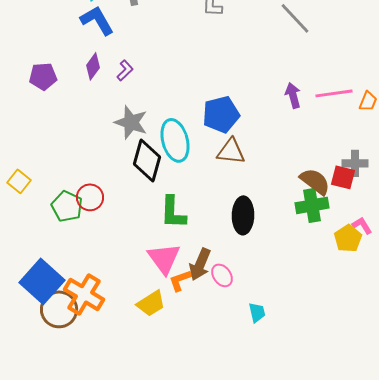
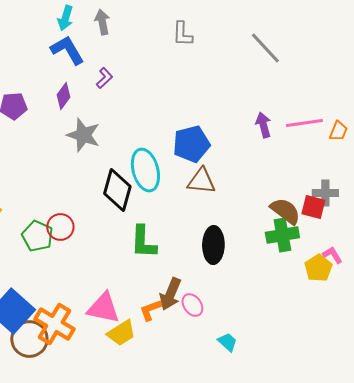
purple L-shape: (125, 70) -> (104, 78), moved
gray star: (131, 122) -> (83, 135), moved
pink triangle: (164, 258) -> (103, 308), moved, turned -42
cyan trapezoid: (257, 312) -> (227, 342), turned -35

